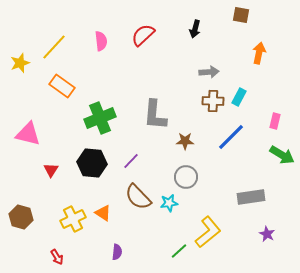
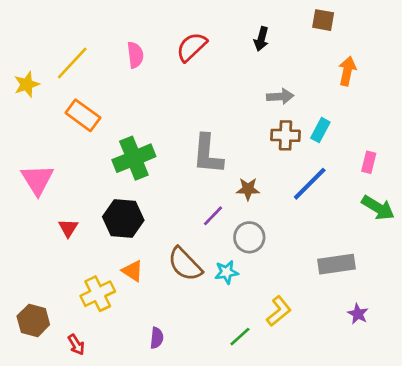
pink triangle: (28, 134) -> (37, 180), turned 44
purple line: (131, 161) -> (213, 216), moved
orange triangle: (103, 213) -> (133, 271), moved
brown hexagon: (21, 217) -> (33, 320), moved
yellow L-shape: (208, 232) -> (279, 311), size x0.7

